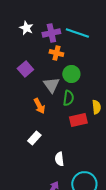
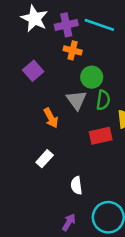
white star: (26, 28) -> (34, 19), size x1.5
gray triangle: (51, 85) -> (76, 100), moved
green semicircle: (68, 98) -> (103, 100), moved

